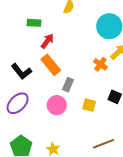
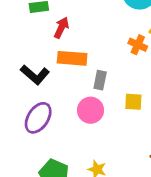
orange rectangle: (51, 65) -> (72, 58), turned -35

